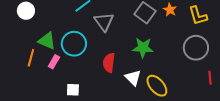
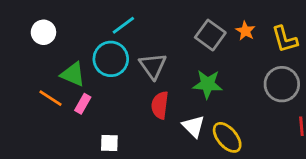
gray triangle: (104, 22) -> (153, 66), moved
cyan circle: (74, 44) -> (111, 59), moved
orange line: (31, 58) -> (50, 98), turned -72

